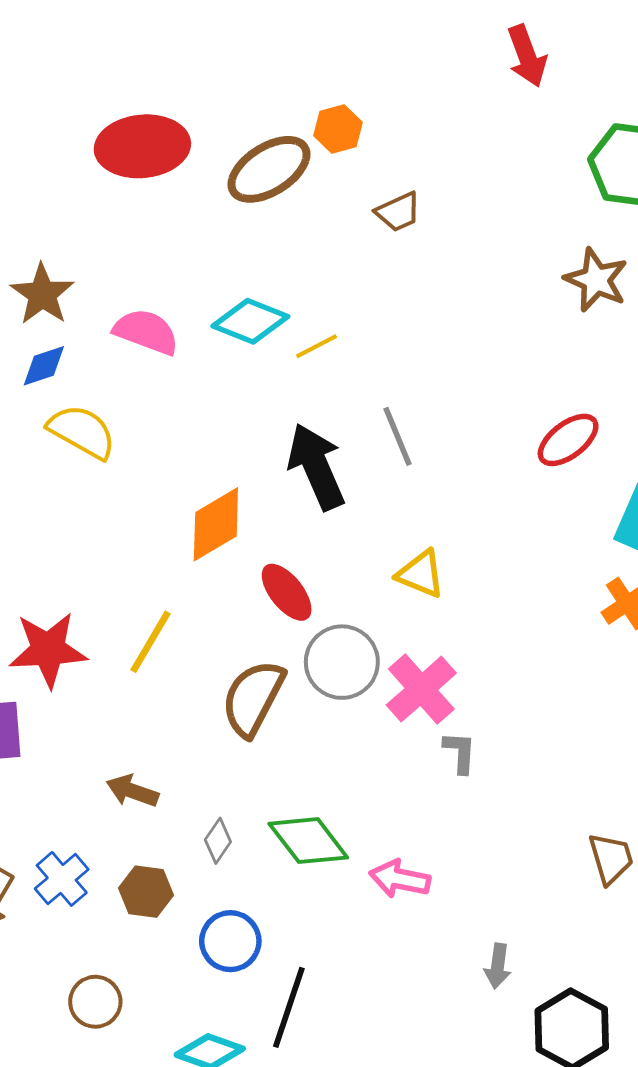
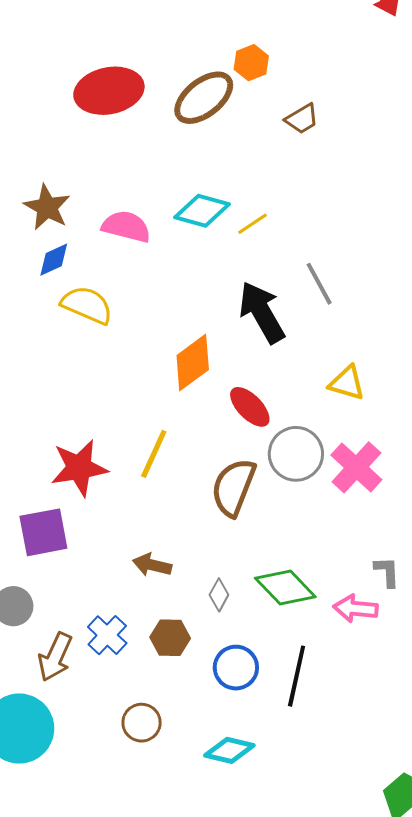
gray L-shape: (460, 752) -> (387, 572), moved
black line: (289, 1007) -> (297, 676), moved

